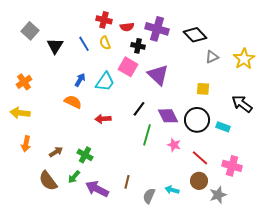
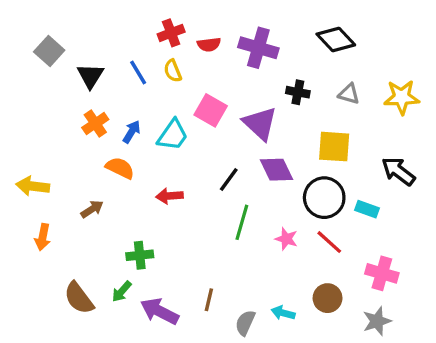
red cross: (104, 20) -> (171, 33), turned -35
black diamond: (195, 35) -> (336, 40), moved
black cross: (138, 46) -> (298, 92), moved
gray triangle: (212, 57) -> (349, 94), turned 40
yellow star: (244, 59) -> (402, 97), turned 30
orange cross: (24, 82) -> (95, 124), moved
yellow square: (203, 89) -> (334, 147), size x1.5
purple diamond: (168, 116) -> (276, 170), moved
brown arrow: (56, 152) -> (92, 209), moved
green cross: (85, 155) -> (140, 255), turned -35
red line: (200, 158) -> (329, 242), moved
gray star: (218, 195) -> (377, 321), moved

